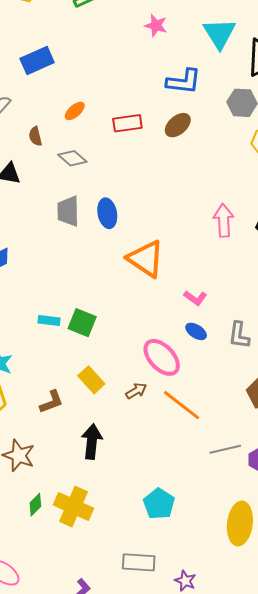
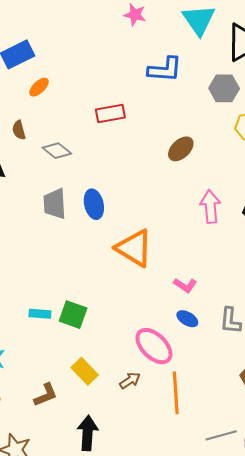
orange ellipse: (75, 111) -> (39, 87), moved
brown ellipse: (178, 125) -> (181, 149), moved
orange line: (182, 405) -> (176, 393), turned 51

